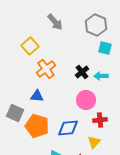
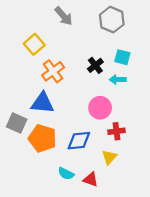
cyan square: (105, 48) -> (122, 57), moved
black cross: (82, 72) -> (95, 65), moved
blue triangle: (37, 96) -> (42, 103), size x1.5

